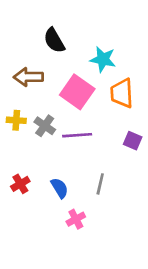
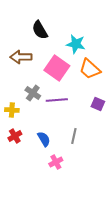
orange trapezoid: (122, 93) -> (90, 69), turned -45
yellow cross: (16, 120) -> (12, 110), moved

